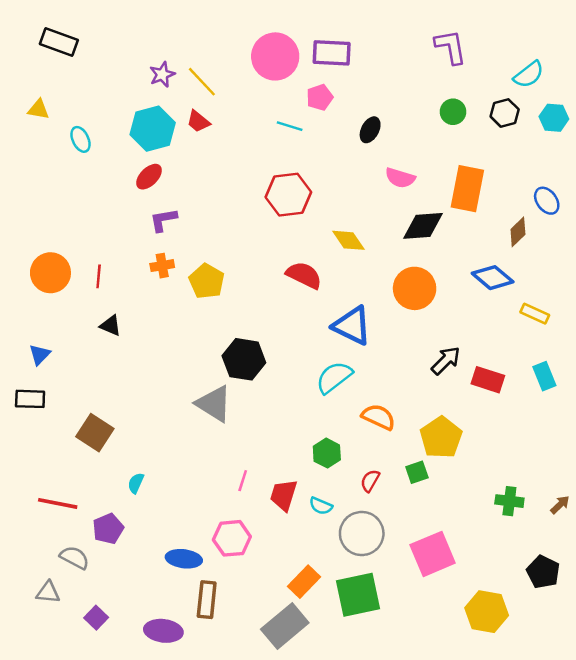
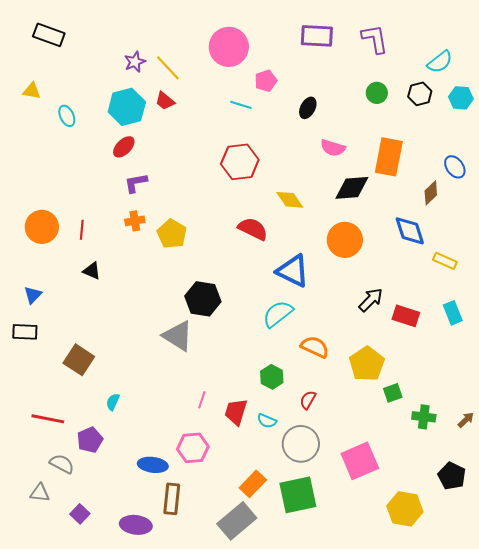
purple rectangle: (332, 53) -> (317, 36), moved
blue diamond: (493, 278) -> (410, 231), turned 32
green square: (417, 472) -> (393, 393), moved

